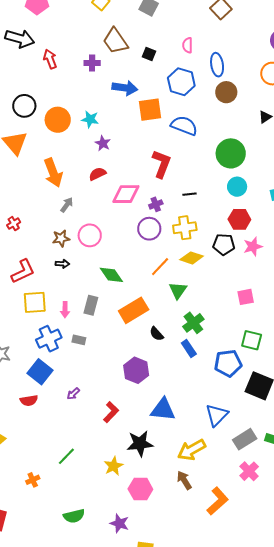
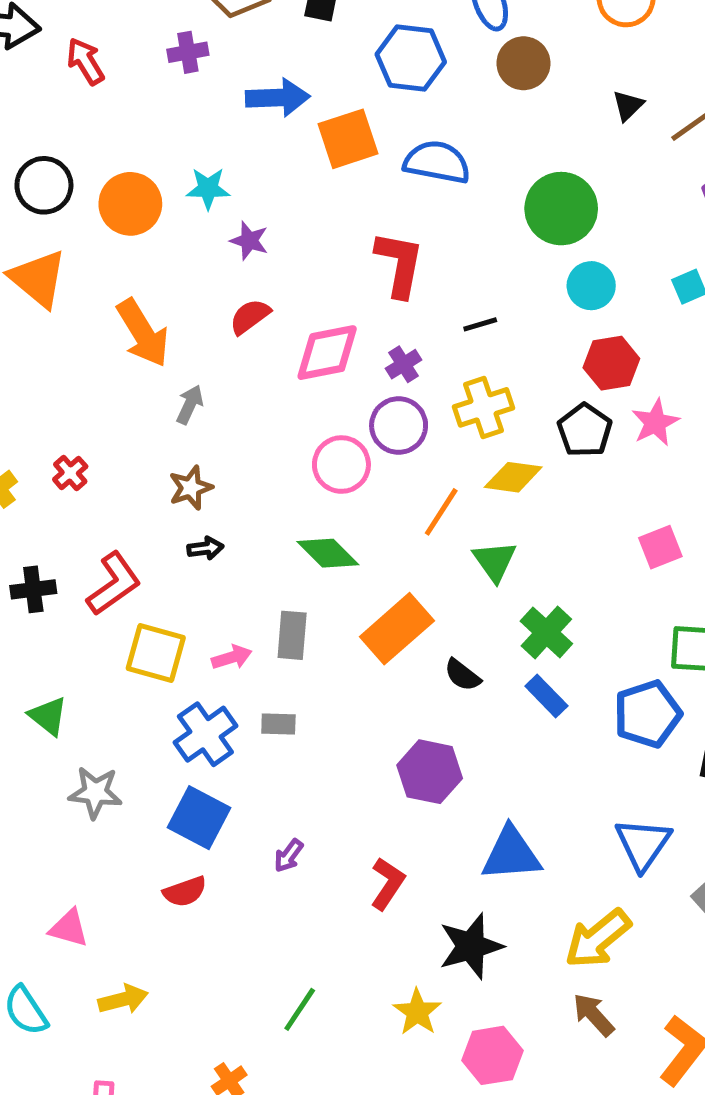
pink circle: (90, 235) -> (341, 465), moved
black pentagon: (224, 244) -> (585, 430), turned -30
yellow square: (35, 302) -> (156, 653), turned 30
pink arrow: (65, 310) -> (232, 657), turned -98

